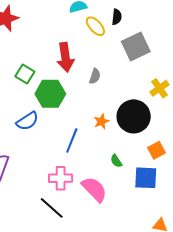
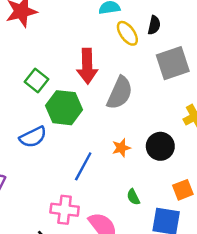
gray semicircle: (95, 76) -> (120, 93), size x1.8
black circle: (134, 116) -> (160, 146), size x0.7

